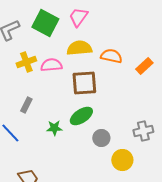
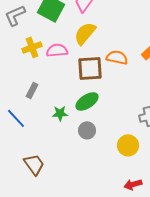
yellow semicircle: (79, 48) -> (85, 33), turned -45
orange semicircle: (111, 56) -> (117, 57), moved
gray circle: (101, 138) -> (87, 130), moved

